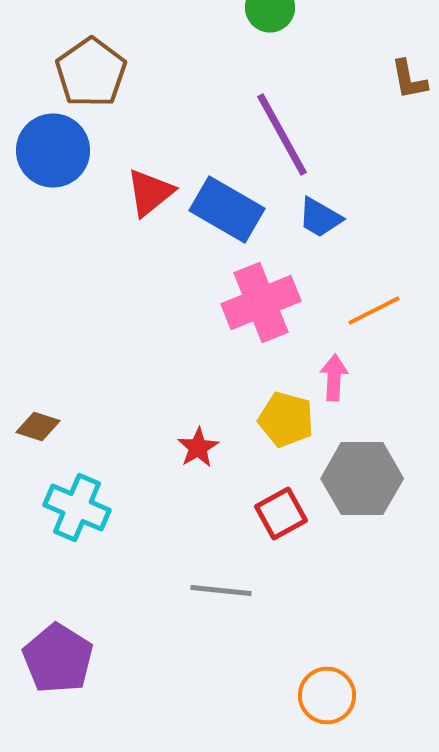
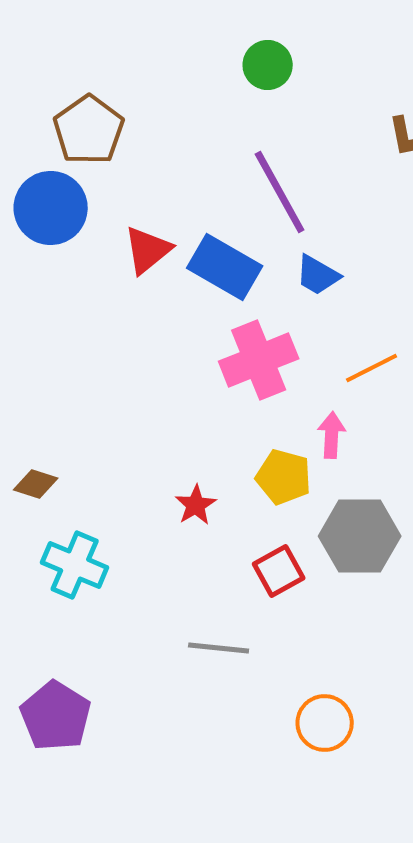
orange circle: (327, 696) -> (325, 723), moved

